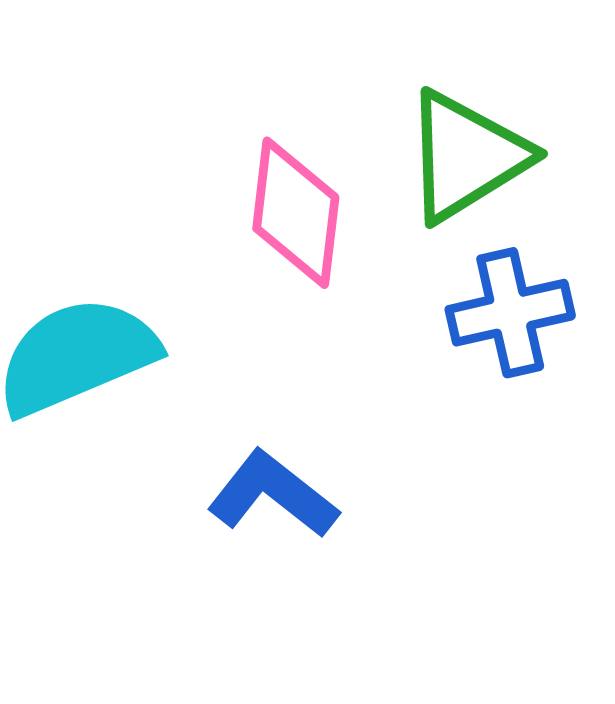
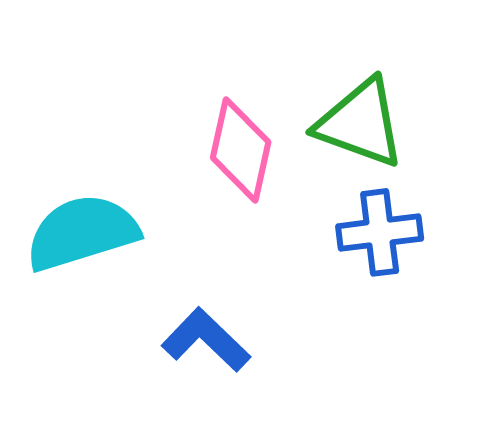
green triangle: (466, 156) -> (360, 123), turned 46

